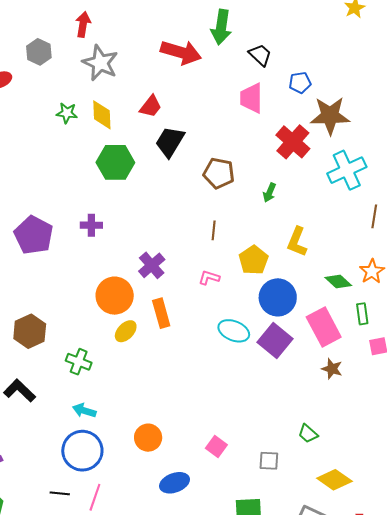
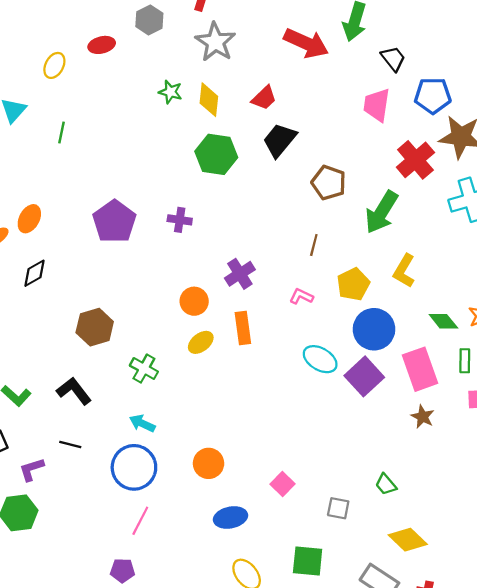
blue pentagon: (300, 83) -> (433, 96), size x1.5
green arrow: (269, 193) -> (382, 212), size x2.0
orange circle: (115, 296) -> (194, 301), size x0.7
black line: (60, 493) -> (70, 445), moved

